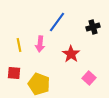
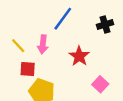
yellow line: (19, 45) -> (18, 46), turned -32
red square: (14, 73) -> (28, 69), moved

